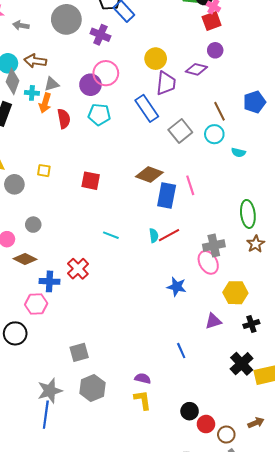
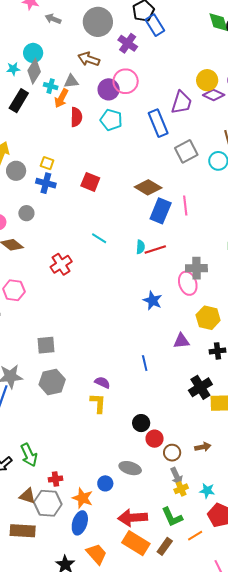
yellow circle: (156, 59) -> (207, 80), moved
brown arrow: (35, 61) -> (89, 59), moved
blue cross: (49, 281) -> (46, 183), moved

